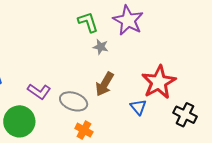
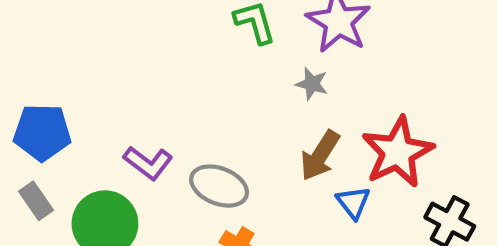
gray star: (101, 47) -> (312, 84), moved
brown arrow: (105, 84) -> (320, 156), moved

